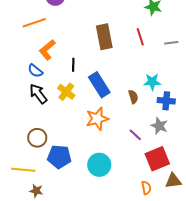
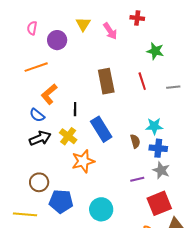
black arrow: (38, 94) -> (40, 138), turned 105
blue cross: (166, 101) -> (158, 148), moved
orange star: (97, 119) -> (83, 161), moved
purple line: (135, 135) -> (137, 179), turned -56

